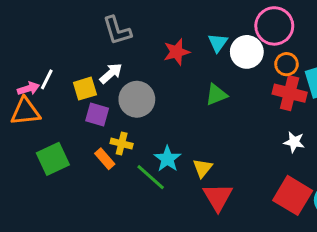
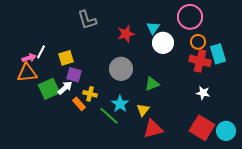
white circle: (247, 52) -> (163, 43), moved
white arrow: (111, 73) -> (65, 88), moved
green triangle: (216, 95) -> (152, 84), moved
gray circle: (137, 99) -> (121, 69), moved
green square: (53, 159) -> (49, 89), moved
red triangle: (218, 197) -> (153, 129), turned 45

